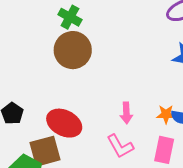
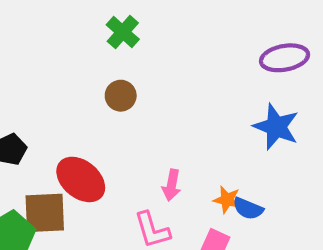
brown circle: (73, 50) -> (121, 96), moved, size x0.6

